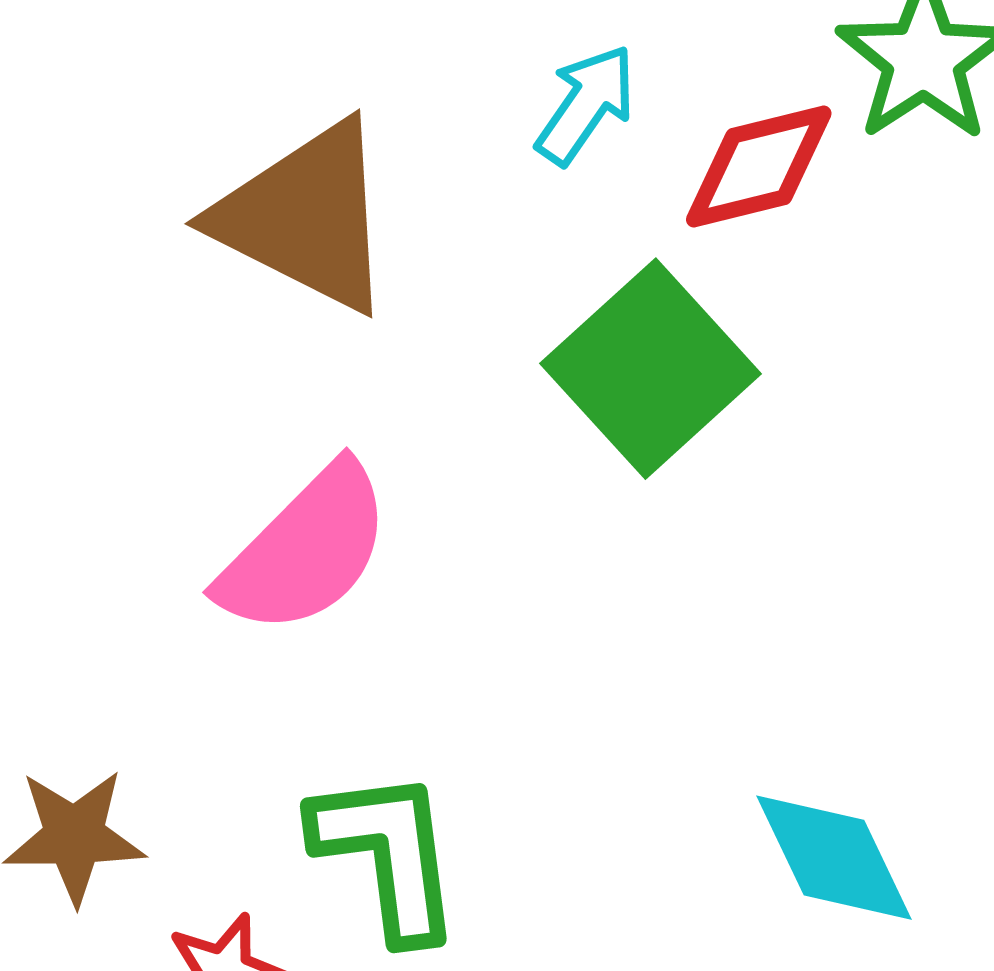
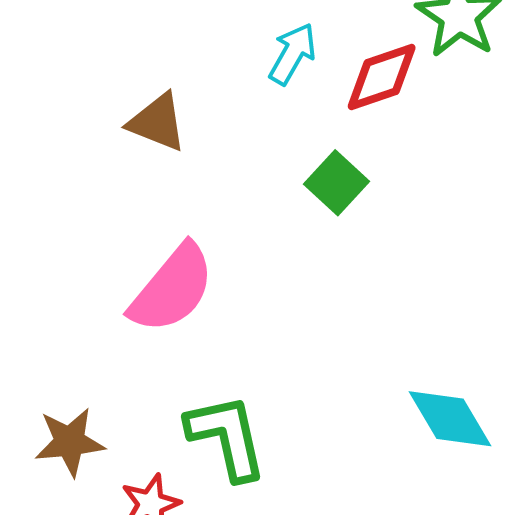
brown triangle: (305, 217) -> (157, 122), size x0.6
green square: (651, 369) -> (337, 183), size x0.6

